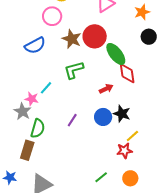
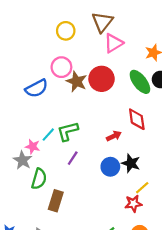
pink circle: (52, 16) -> (61, 67), moved
green ellipse: (116, 54) -> (140, 82), moved
green L-shape: (74, 70) -> (68, 131), moved
purple line: (72, 120) -> (73, 158), moved
brown rectangle: (27, 150) -> (56, 201), moved

